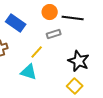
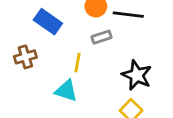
yellow line: (37, 52) -> (78, 63), turned -32

